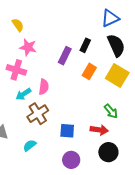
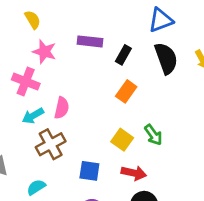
purple rectangle: (65, 56) -> (90, 41), moved, turned 66
yellow square: (117, 75) -> (122, 140), moved, size x0.7
green arrow: (111, 111) -> (153, 135), moved

